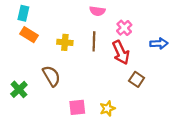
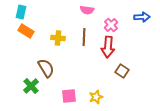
blue arrow: (159, 44) -> (142, 17), moved
red arrow: (121, 52) -> (108, 47), turned 30
green cross: (19, 89) -> (31, 86), moved

